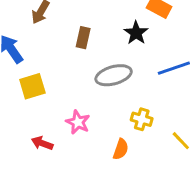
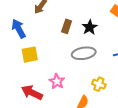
black star: (136, 33) -> (90, 27), moved
red arrow: (42, 143) -> (32, 93), size x1.5

